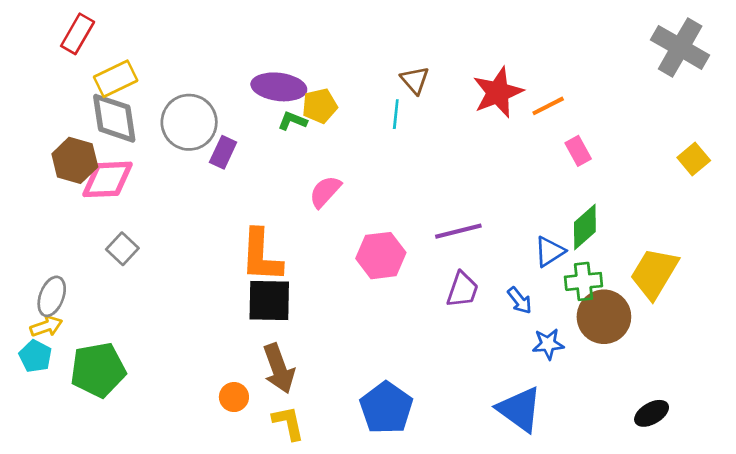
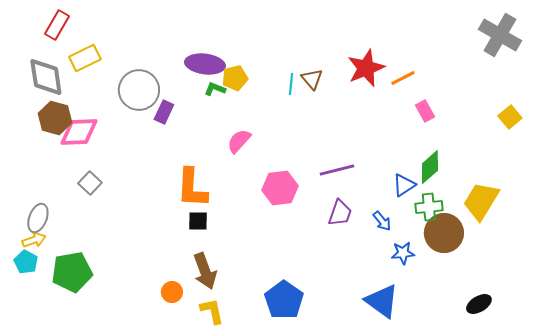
brown triangle: (415, 80) -> (312, 79), moved
gray diamond: (114, 118) -> (46, 77), moved
black square: (269, 300) -> (198, 221), size x0.6

